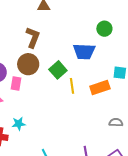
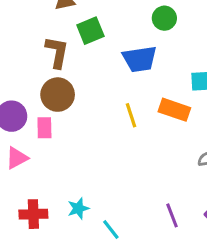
green square: (58, 70) -> (90, 31), moved, turned 30
orange rectangle: (100, 87) -> (174, 110), turned 48
cyan star: (19, 124) -> (78, 208), moved

